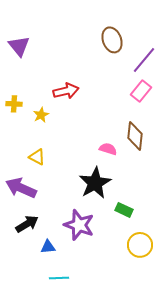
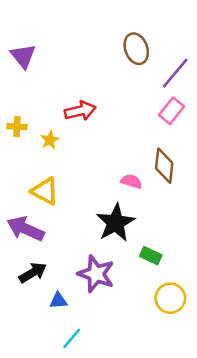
yellow triangle: (37, 157) -> (45, 191), size x1.4
cyan line: (59, 278) -> (72, 338), turned -48

